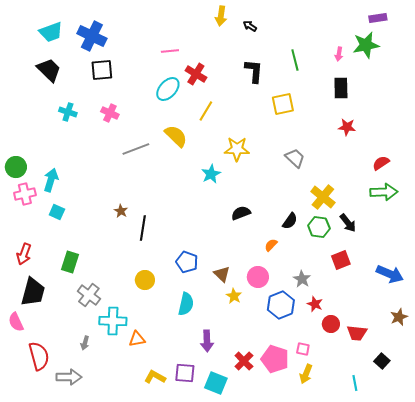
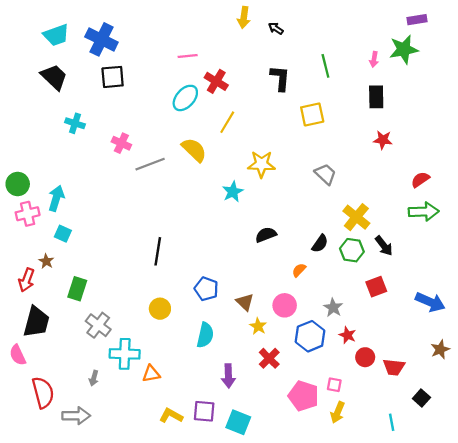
pink cross: (110, 113) -> (121, 143), moved
brown star: (121, 211) -> (46, 261), moved
red cross: (244, 361) -> (269, 358), moved

